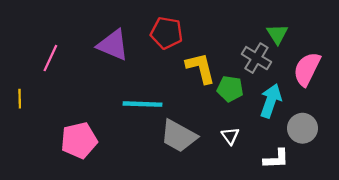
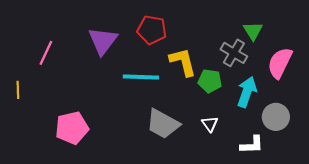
purple triangle: (113, 45) -> (103, 41), turned 44
cyan line: (142, 104) -> (141, 77), moved

